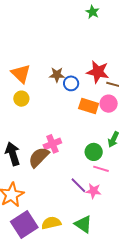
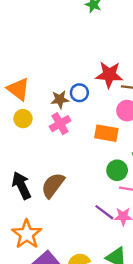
brown star: (57, 75) -> (60, 99), moved
orange rectangle: (89, 106) -> (106, 133), moved
pink cross: (52, 144) -> (60, 124), moved

